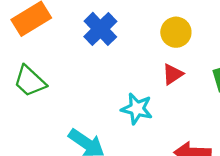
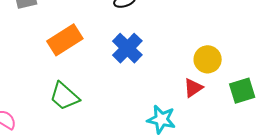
yellow circle: (176, 32) -> (208, 59), moved

